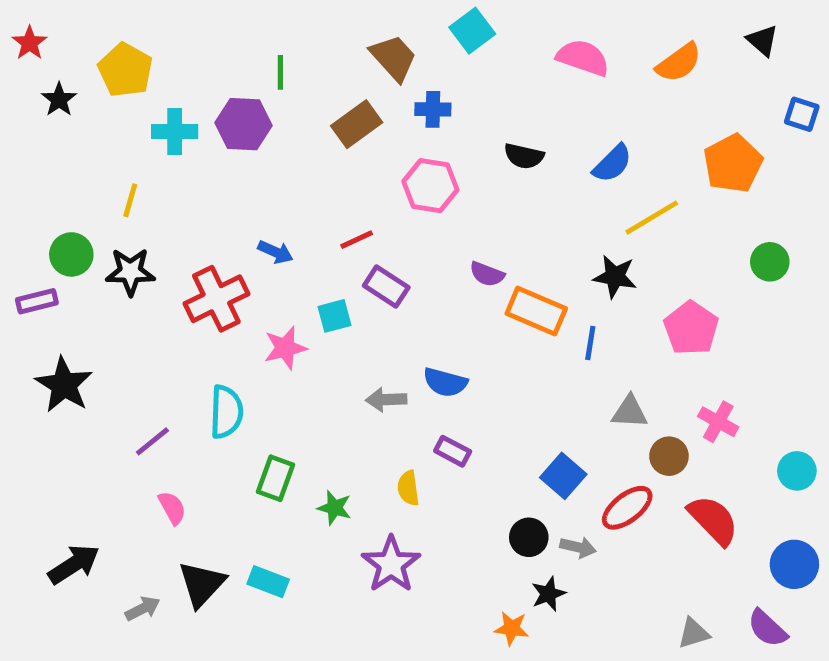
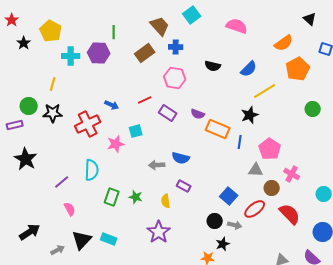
orange semicircle: (679, 63) -> (284, 43), moved
black star: (615, 277) -> (250, 115), turned -30
purple rectangle: (386, 286) -> (168, 113), moved
pink pentagon: (691, 328) -> (270, 149), moved
green star: (334, 508) -> (136, 197), moved

